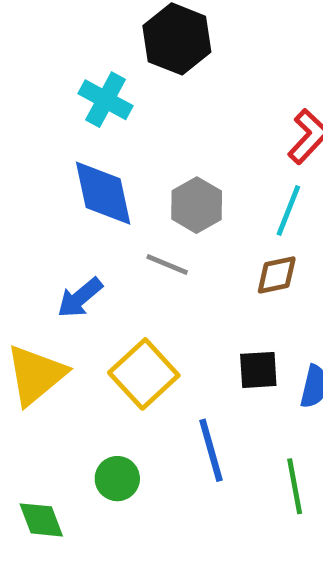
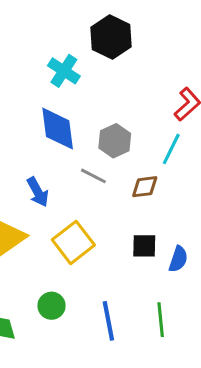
brown diamond: (277, 275) -> (145, 187), moved
blue arrow: (80, 298) -> (38, 192), turned -84
blue line: (211, 450) -> (108, 321), moved

